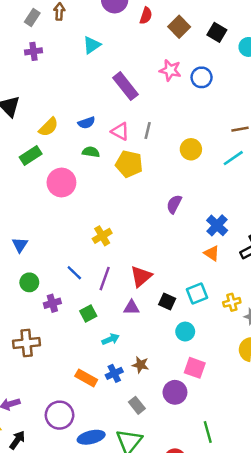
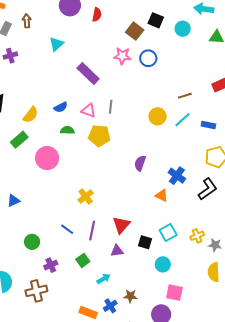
brown square: (179, 27) -> (135, 31), moved
yellow circle: (191, 149) -> (158, 116), moved
blue triangle: (20, 245) -> (14, 201), moved, turned 40
orange triangle: (212, 253) -> (162, 195), moved
purple cross: (52, 303) -> (51, 265), moved

